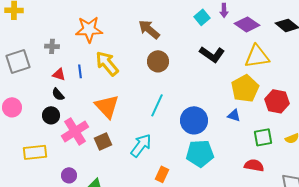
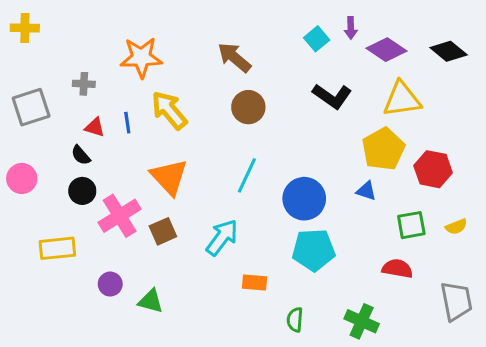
black semicircle: (58, 94) -> (81, 155), moved
orange rectangle: (162, 174) -> (255, 282), turned 70

